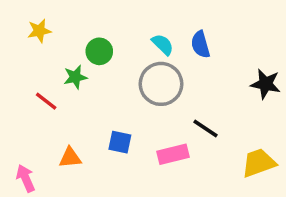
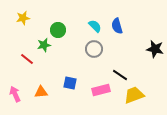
gray circle: (161, 84) -> (94, 49), size x0.7
yellow trapezoid: (259, 163) -> (134, 95), moved
pink arrow: (26, 178) -> (15, 94), moved

